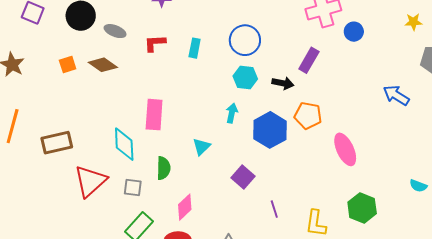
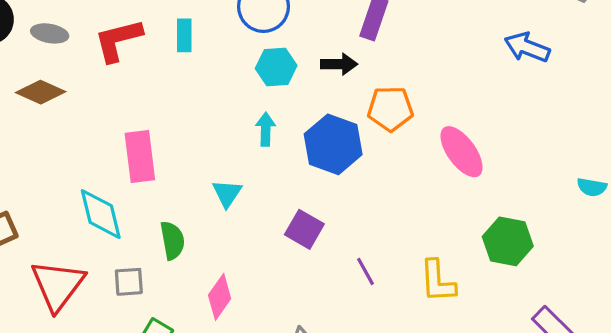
red L-shape: (155, 43) -> (118, 40), size x1.4

